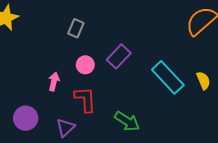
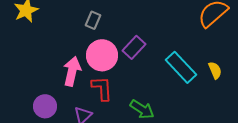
pink circle: (85, 65) -> (102, 55), size x1.8
pink arrow: (54, 82) -> (72, 71), size x1.6

